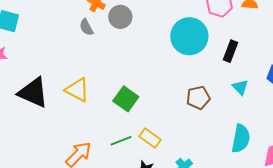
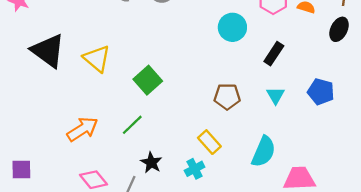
cyan circle: (189, 36) -> (232, 27), size x0.7
yellow rectangle: (150, 138) -> (209, 142), moved
green line: (121, 141) -> (132, 125), turned -35

